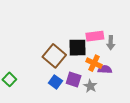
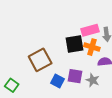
brown square: (54, 56) -> (40, 60), moved, turned 30
orange cross: (94, 63) -> (92, 47), moved

